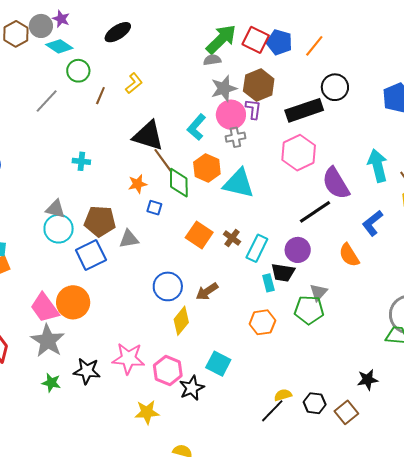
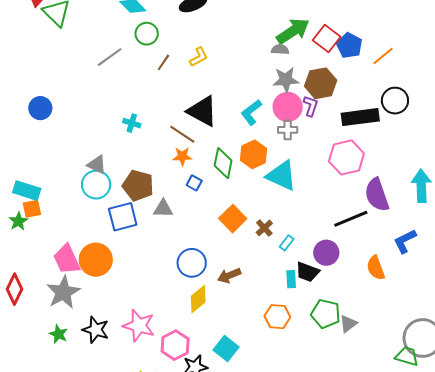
brown line: (163, 161) -> (182, 134), moved, turned -32
cyan rectangle: (257, 248) -> (287, 243), size x0.6
gray triangle: (318, 292) -> (348, 324), moved

